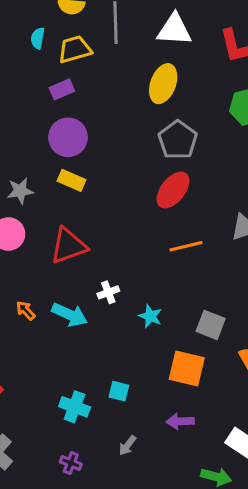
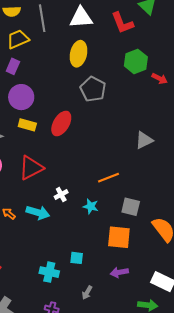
purple rectangle: (62, 89) -> (13, 66), turned -35
red ellipse: (173, 190) -> (61, 123), moved
orange line: (186, 246) -> (109, 178), moved

